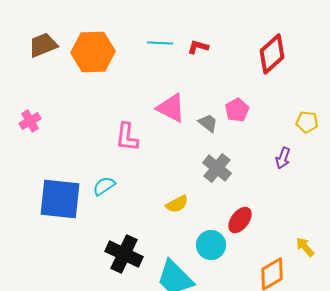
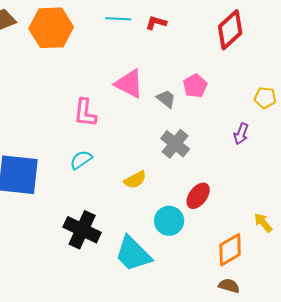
cyan semicircle: (104, 186) -> (81, 160), moved

